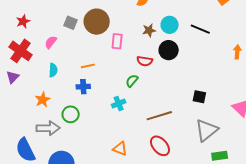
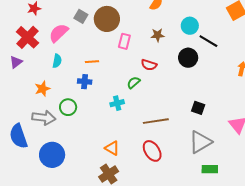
cyan circle: (170, 25) -> (190, 26), moved
pink semicircle: (51, 42) -> (59, 33), size x1.5
black circle: (169, 50) -> (188, 58), moved

